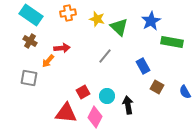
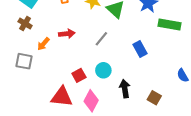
red arrow: (62, 48) -> (67, 34), moved
brown square: (157, 87) -> (154, 98), moved
cyan circle: (107, 96) -> (103, 70), moved

